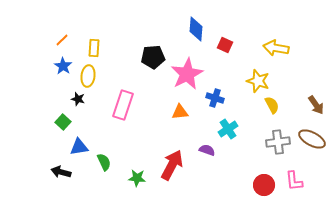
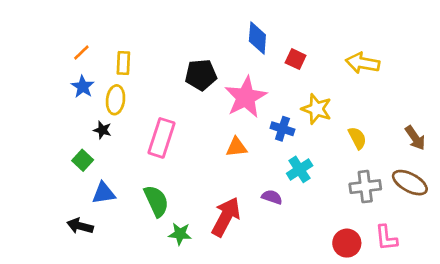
yellow star: (258, 81) -> (317, 109), moved
green semicircle: (104, 162) -> (156, 201), moved, size x1.4

